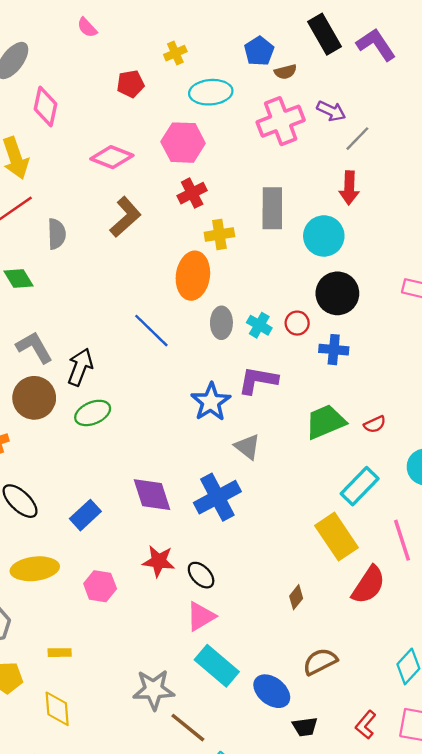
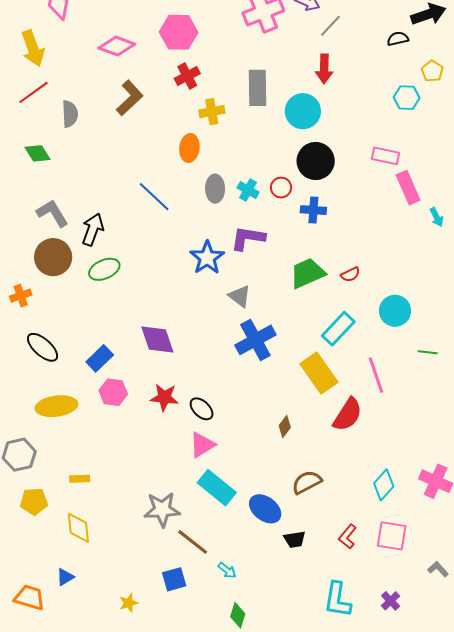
orange ellipse: (193, 276) -> (189, 148), size x0.7
blue cross: (217, 497) -> (255, 340), moved
pink hexagon: (100, 586) -> (113, 392), moved

